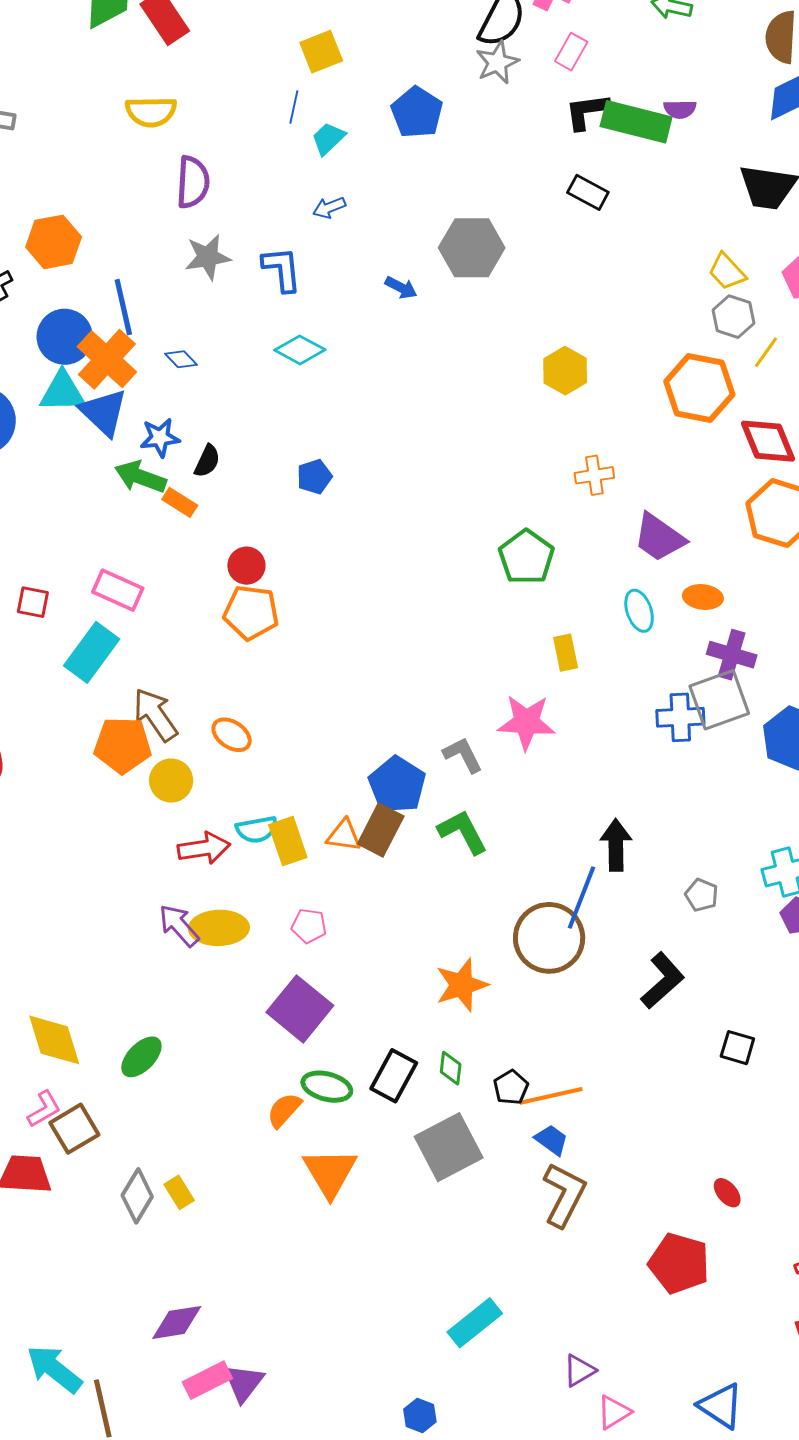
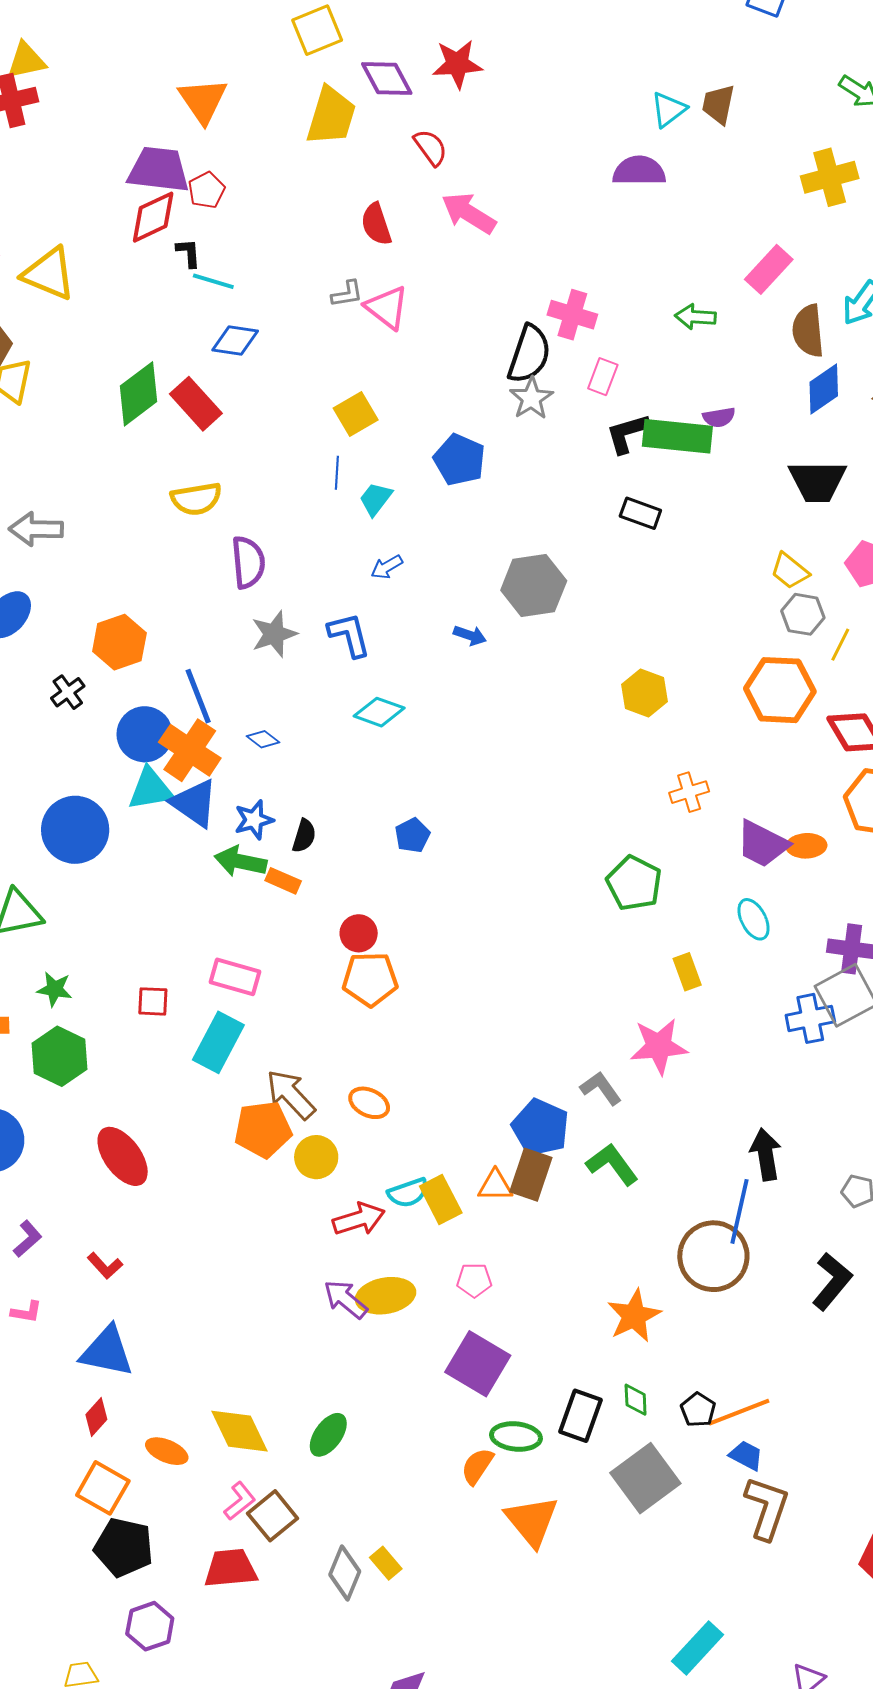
orange ellipse: (703, 597) -> (806, 846), moved

